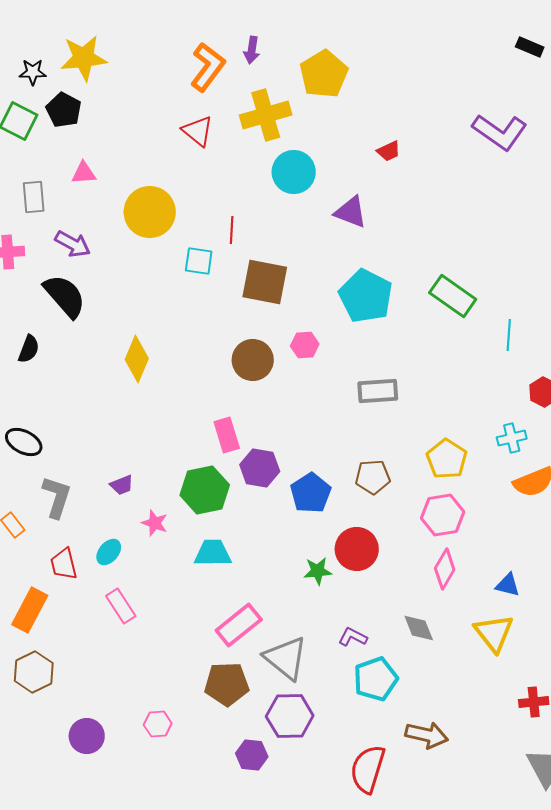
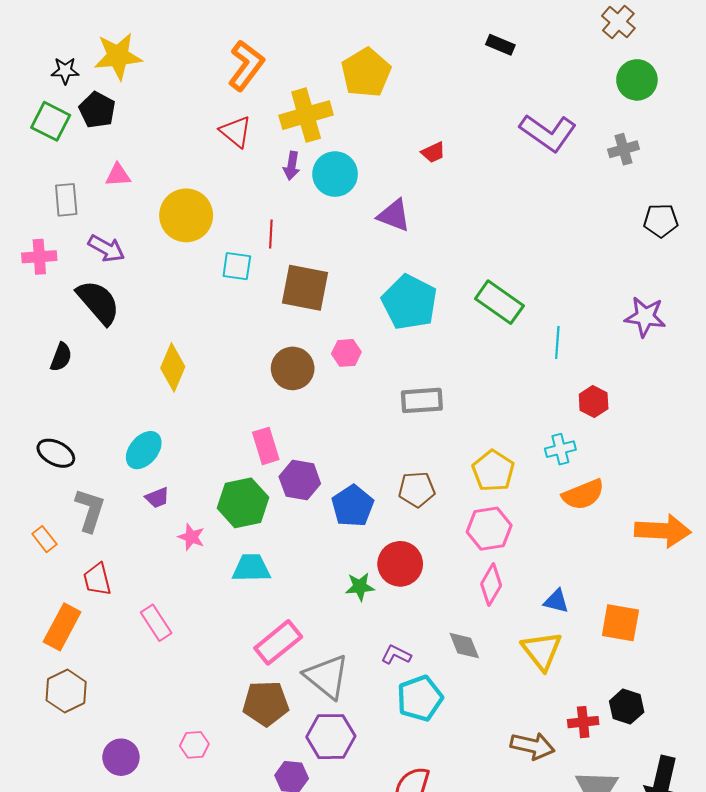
black rectangle: (530, 47) -> (500, 45), moved
purple arrow: (252, 50) -> (292, 166), moved
cyan ellipse: (109, 552) -> (144, 450), moved, size x1.4
brown arrow: (427, 735) -> (533, 746), moved

